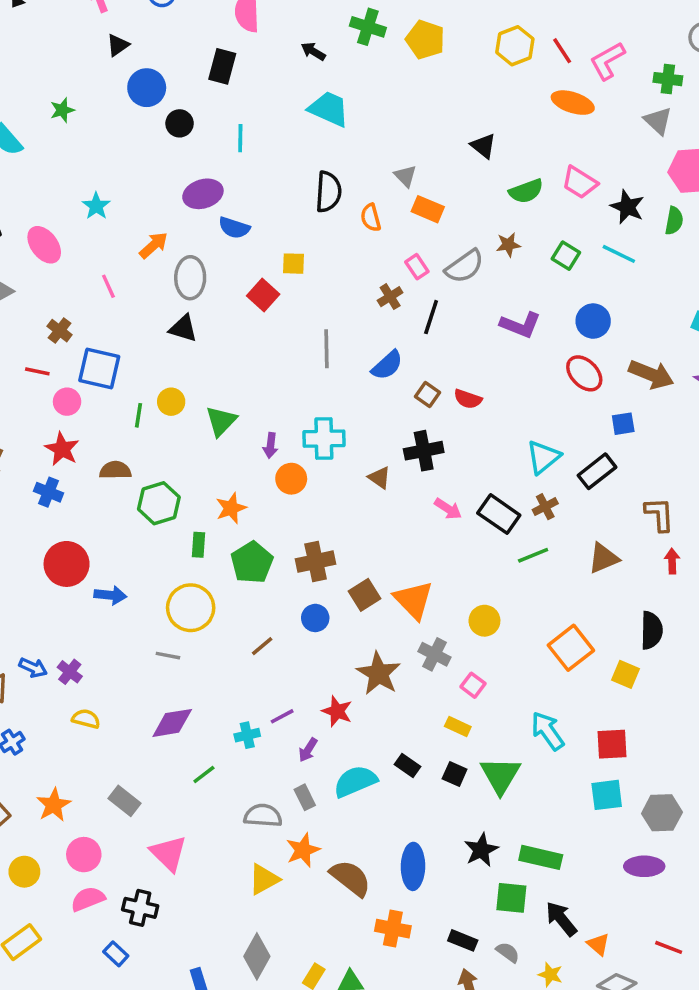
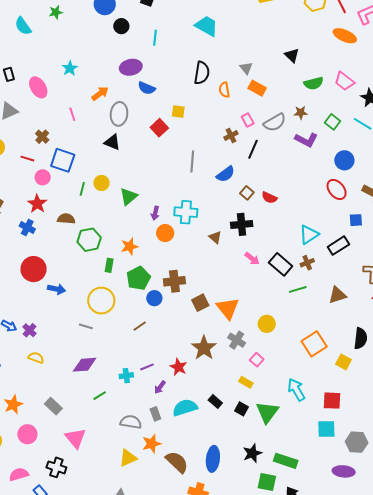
purple L-shape: (521, 325) -> (306, 140), moved
blue circle: (315, 618) -> (154, 298), moved
pink semicircle: (88, 899) -> (19, 474), moved

